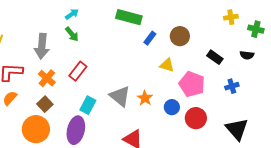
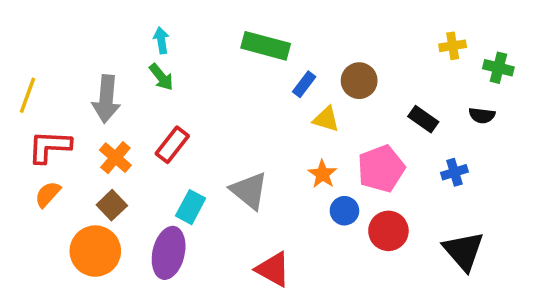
cyan arrow: (72, 14) -> (161, 40), turned -64
yellow triangle: (167, 65) -> (326, 119), moved
pink pentagon: (192, 84) -> (381, 169), turned 30
orange star: (145, 98) -> (322, 174), moved

